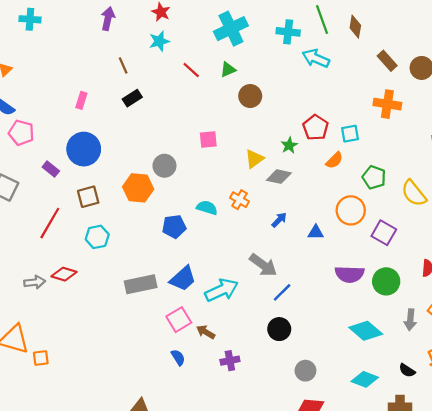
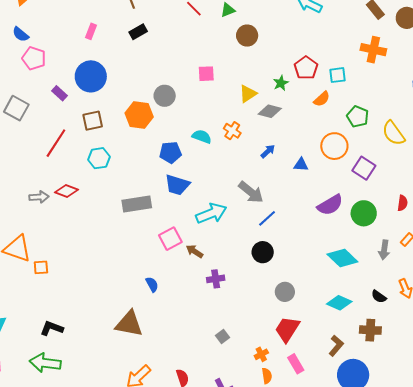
purple semicircle: (350, 274) -> (330, 205), turned -36
blue trapezoid: (183, 279) -> (177, 185), moved, turned 56
blue semicircle: (178, 357) -> (152, 284), moved

